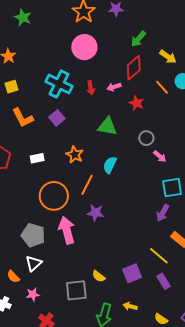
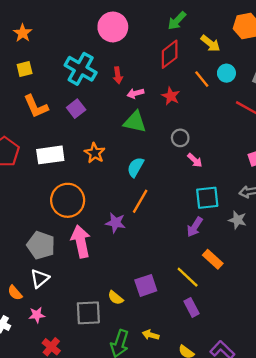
pink arrow: (114, 87) -> (135, 93), moved
white rectangle: (37, 158) -> (50, 155), size x1.6
orange line: (87, 185) -> (140, 201), moved
purple square: (132, 273) -> (146, 285), moved

